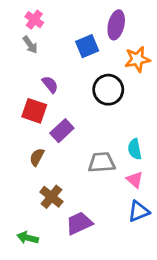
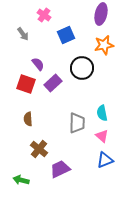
pink cross: (34, 20) -> (44, 15), moved
purple ellipse: (116, 25) -> (101, 14), moved
purple rectangle: (62, 131) -> (53, 83), moved
brown semicircle: (37, 157) -> (28, 119), turned -32
gray trapezoid: (102, 162) -> (77, 123), turned 95

